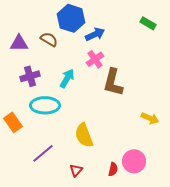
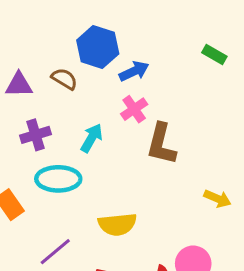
yellow semicircle: (84, 135) -> (117, 224), turned -75

